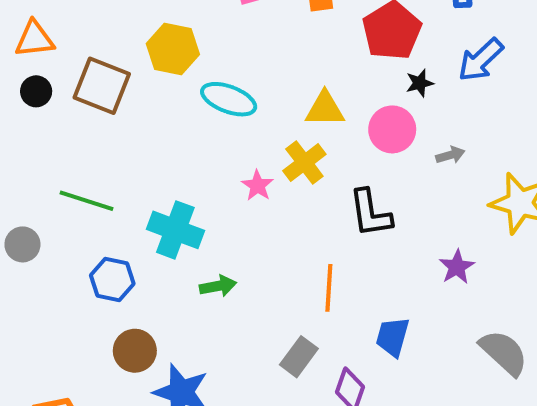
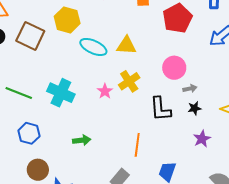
black star: (420, 83) -> (194, 108), moved
yellow triangle: (325, 109) -> (126, 45), moved
gray arrow: (450, 155) -> (190, 89), moved
cyan cross: (175, 230) -> (61, 93), moved

